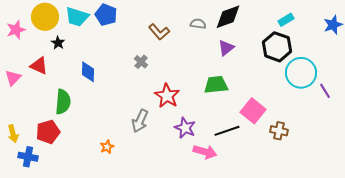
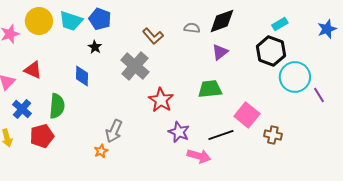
black star: (58, 43) -> (95, 47), moved
gray cross: (141, 62) -> (135, 66), size x2.0
gray arrow: (140, 121) -> (114, 131), moved
blue cross: (28, 157) -> (22, 109), moved, turned 30

